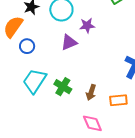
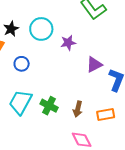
purple triangle: (69, 42) -> (94, 65), moved
blue circle: (27, 46) -> (22, 64), moved

